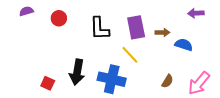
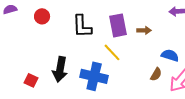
blue semicircle: (184, 45) -> (170, 55), moved
brown semicircle: (167, 81) -> (156, 74), moved

